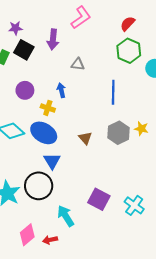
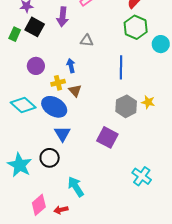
yellow cross: (48, 108) -> (58, 83), turned -32
brown triangle: (85, 138) -> (75, 91), moved
black circle: (39, 186) -> (50, 158), size x0.7
purple square: (99, 199) -> (107, 137), moved

